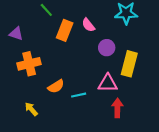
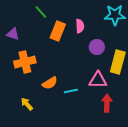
pink semicircle: (88, 25) -> (80, 26), turned -144

